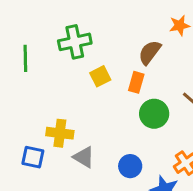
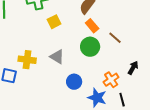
orange rectangle: (136, 82) -> (92, 26), moved, turned -56
gray triangle: (84, 157) -> (57, 57), moved

